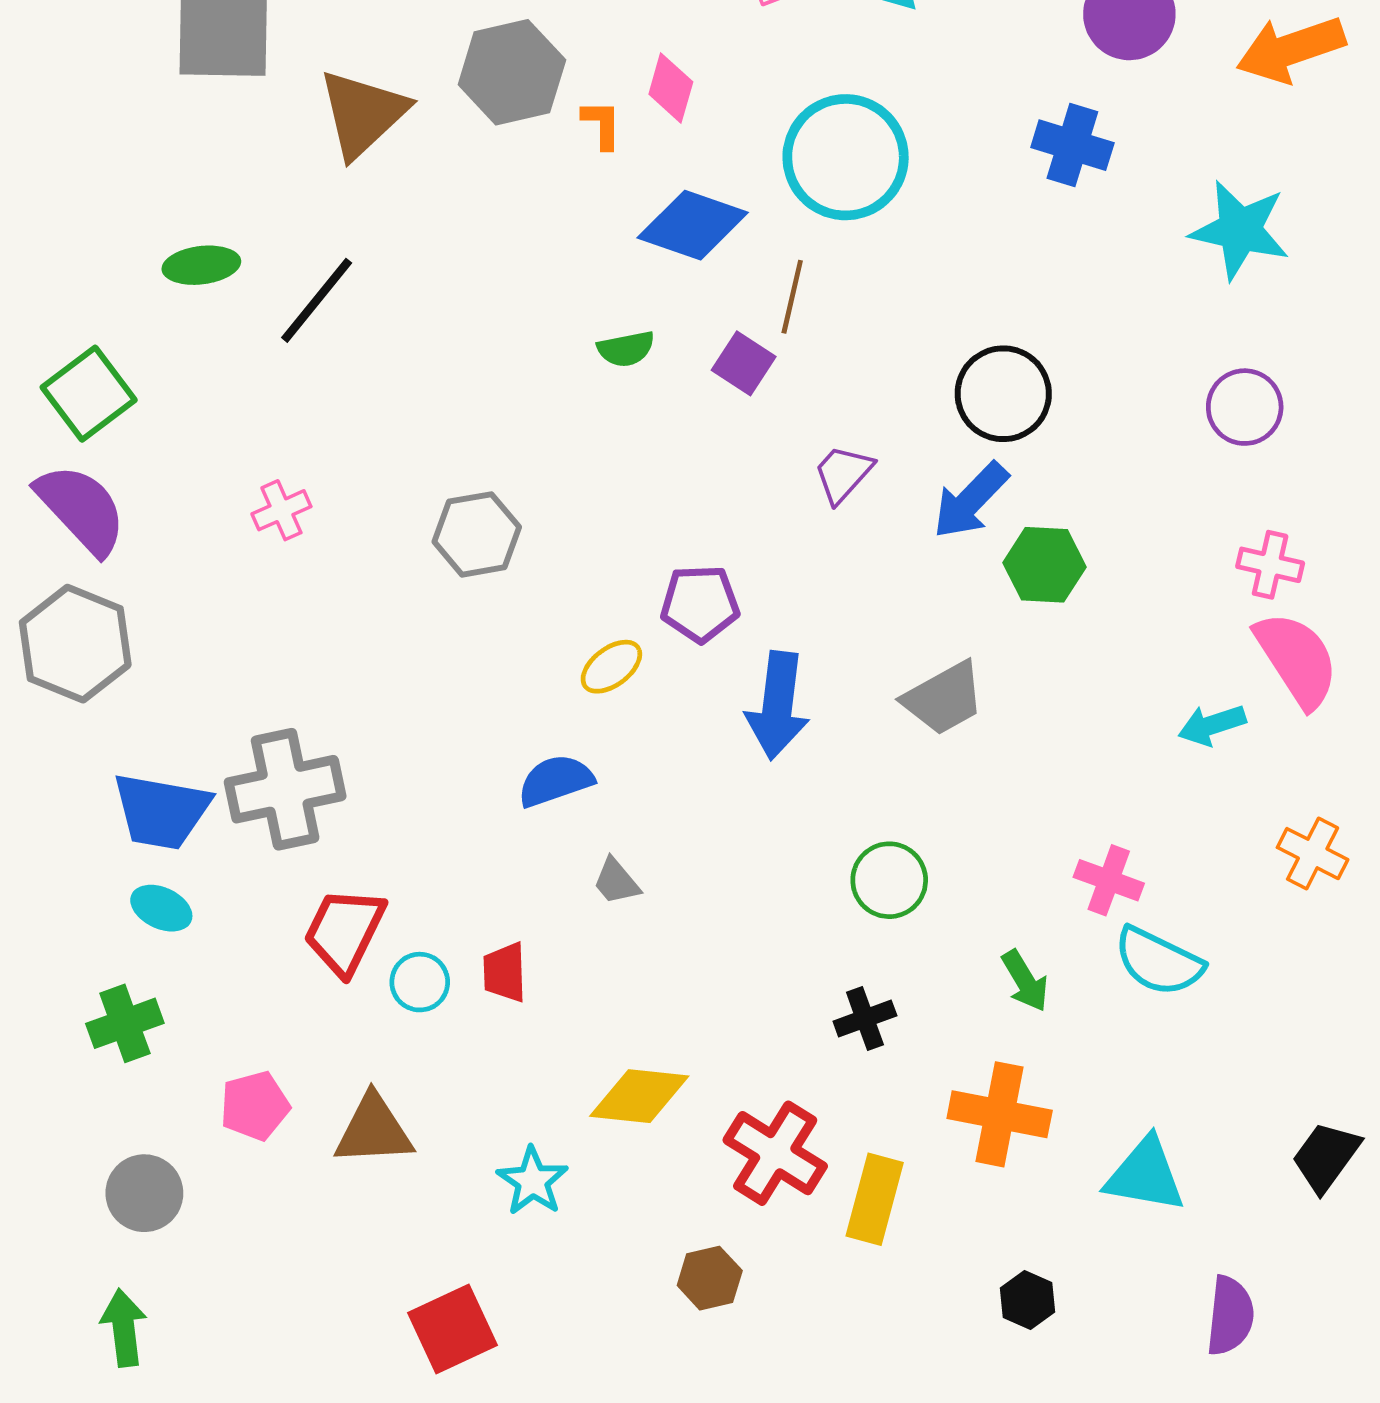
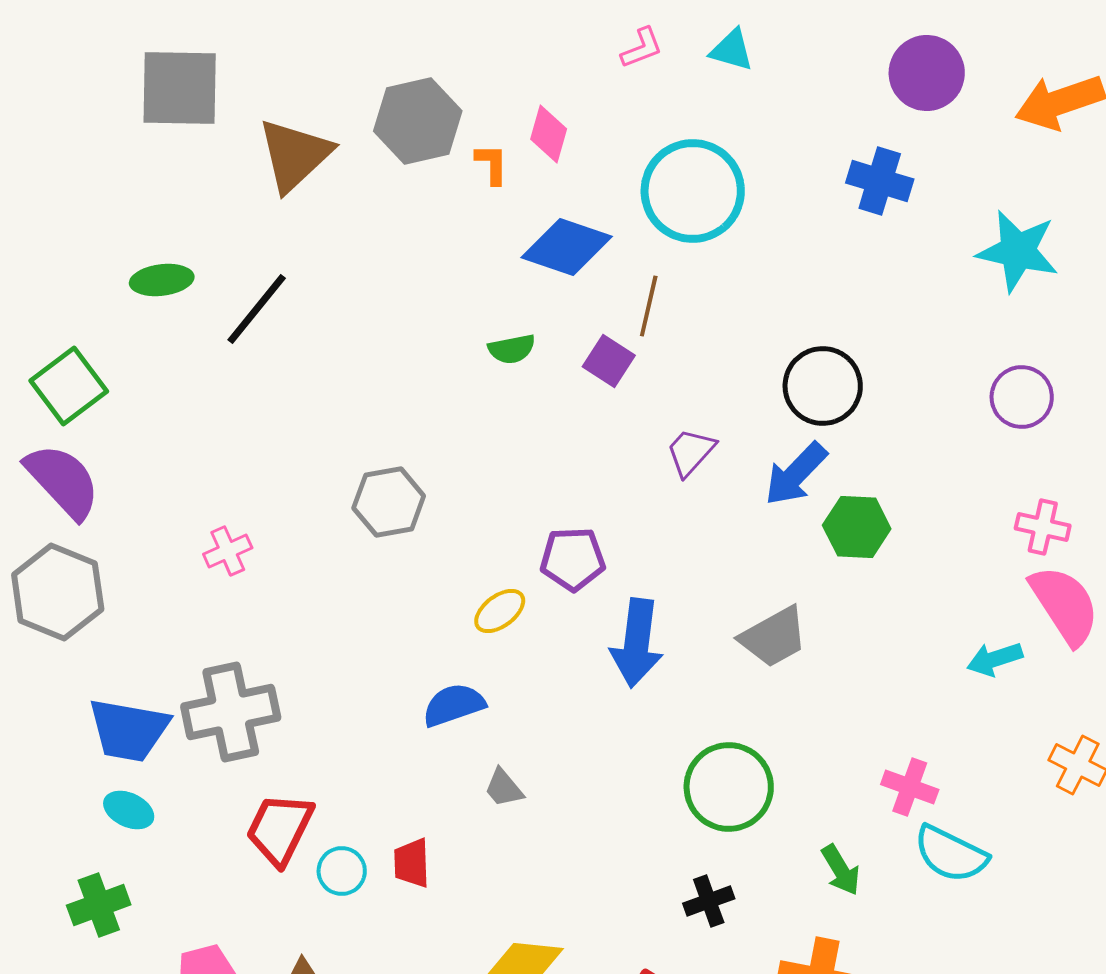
pink cross: (281, 510) -> (228, 551), moved
green circle: (889, 880) -> (729, 787), size x1.4

